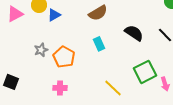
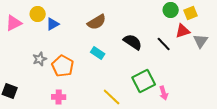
cyan rectangle: (99, 44) -> (98, 53), turned -32

